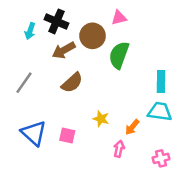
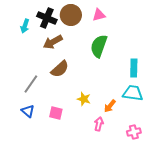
brown circle: (93, 36) -> (71, 15), moved
gray line: (24, 83) -> (31, 84), moved
blue triangle: (34, 133) -> (28, 111), size x0.6

